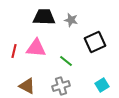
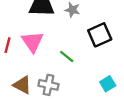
pink triangle: (36, 48) -> (33, 42), turned 50
gray cross: (61, 86) -> (48, 85), moved, turned 30

